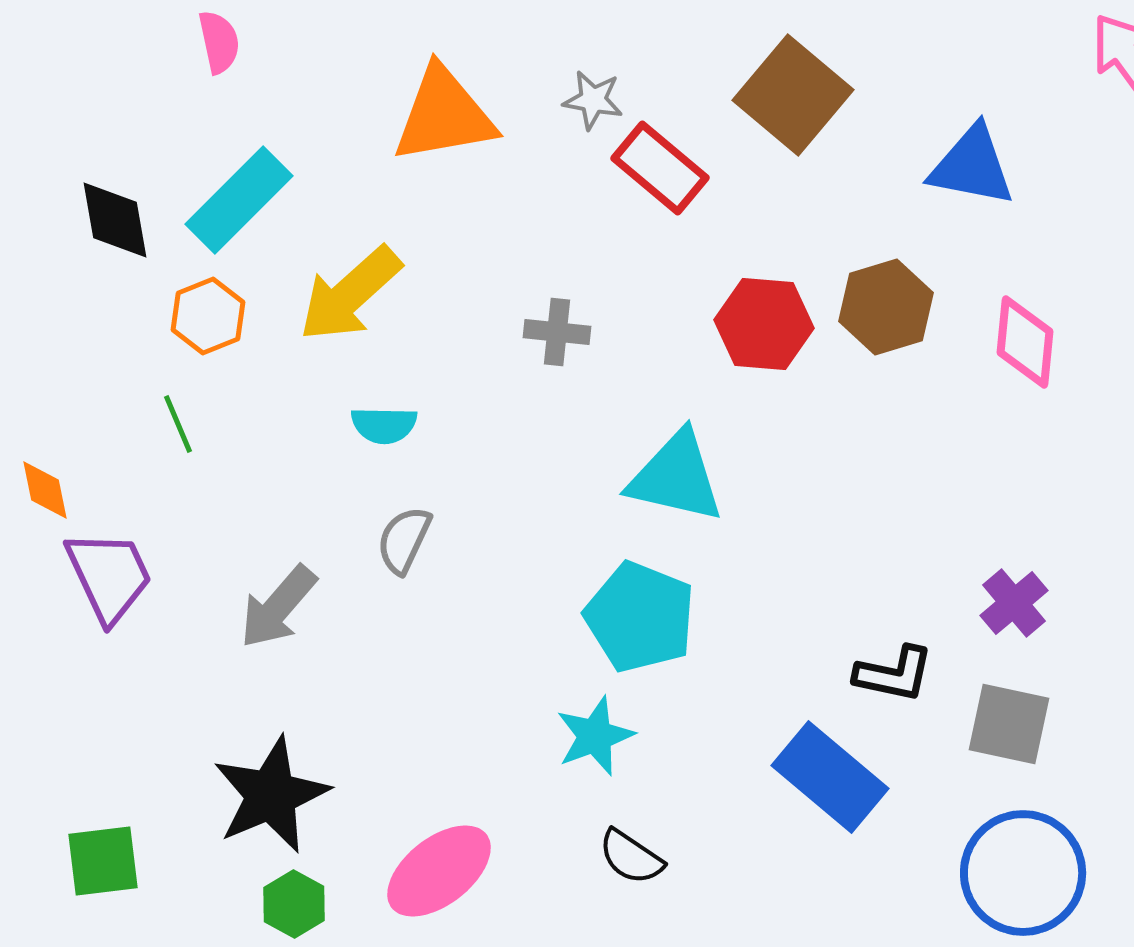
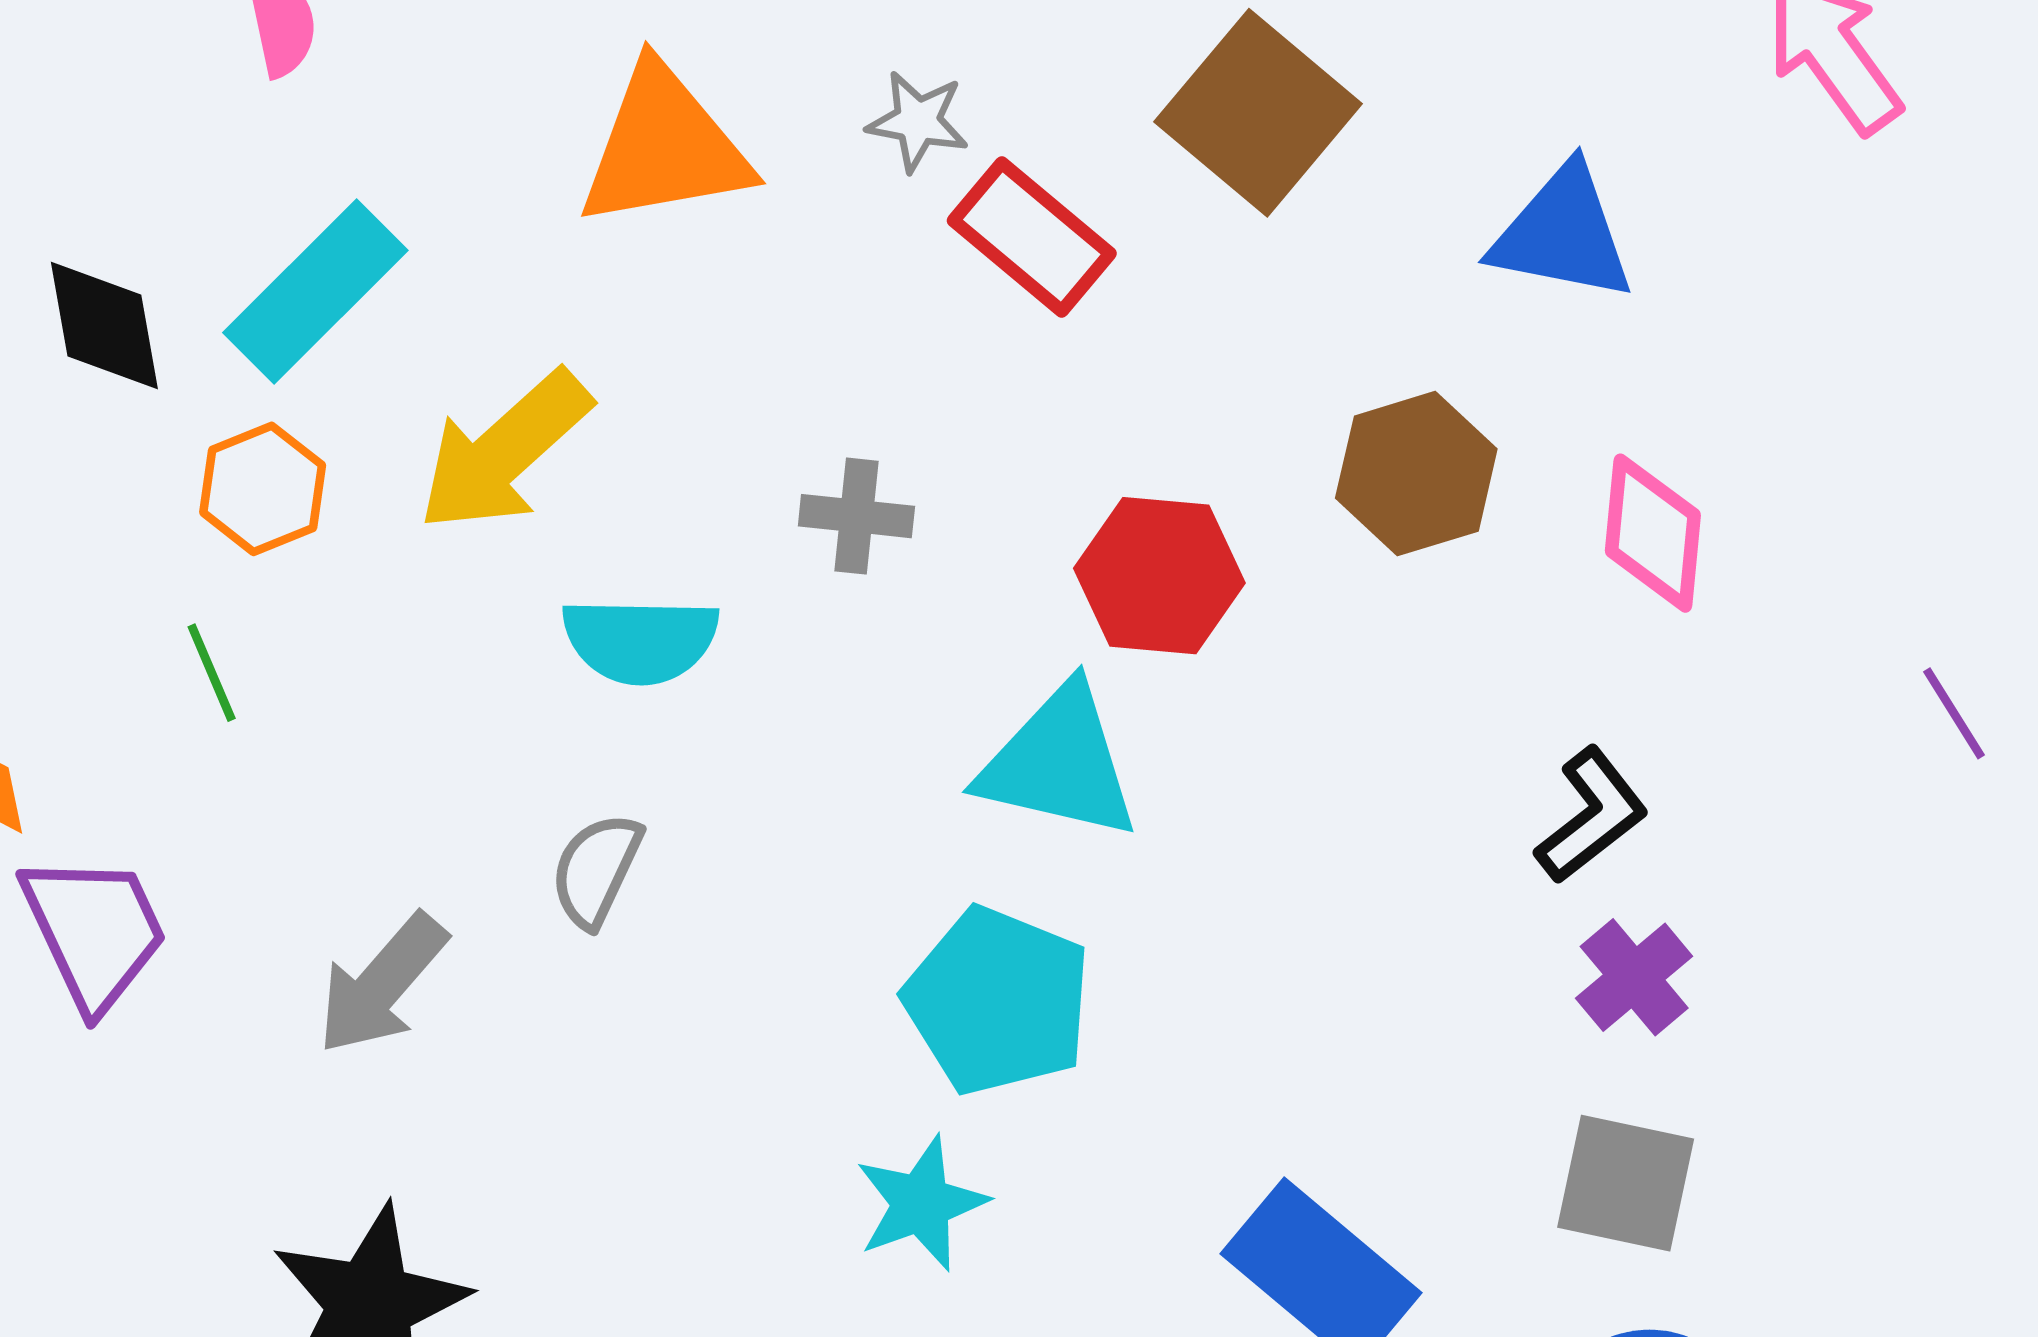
red hexagon: (764, 324) -> (1159, 576), moved
cyan semicircle: (384, 425) -> (640, 640), moved, size x1.4
black L-shape: (894, 674) -> (1592, 816), moved, turned -50

